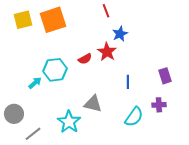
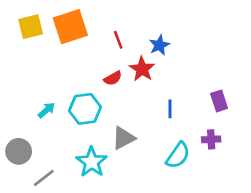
red line: (106, 11) -> (118, 40), moved
cyan hexagon: (55, 70) -> (85, 109), moved
gray triangle: (93, 104) -> (123, 138), turned -42

